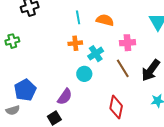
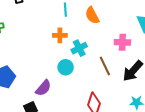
orange semicircle: (105, 20) -> (92, 15), turned -138
pink cross: (127, 43) -> (122, 42), moved

